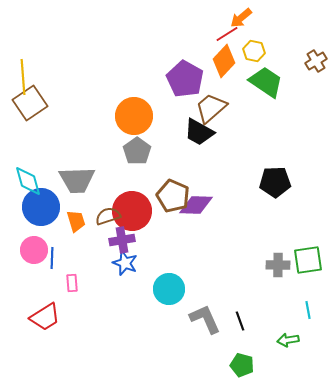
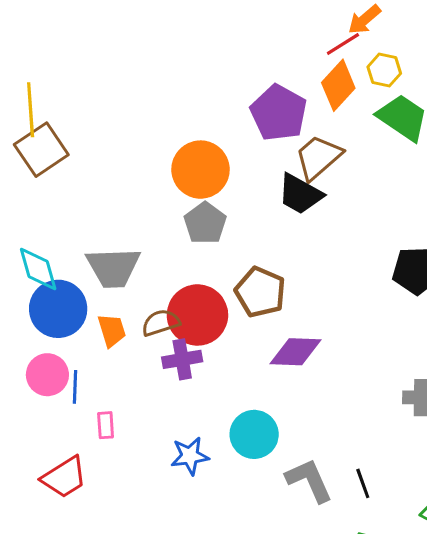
purple diamond: (196, 205) -> (295, 352), moved
blue star: (125, 263) -> (190, 456), moved, turned -30

